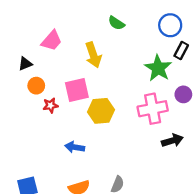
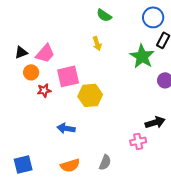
pink trapezoid: (52, 41) -> (45, 53), moved
yellow arrow: (93, 55) -> (97, 43), moved, size x0.6
pink cross: (153, 109) -> (138, 141), moved, size x0.6

